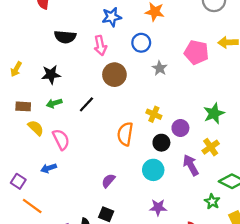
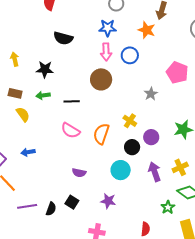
pink arrow: (100, 46) -> (106, 52), moved
gray star: (160, 68) -> (151, 94), moved
yellow arrow: (16, 69) -> (15, 59), turned 128
black line: (86, 104) -> (72, 101), turned 35
pink semicircle: (61, 139) -> (70, 131), moved, turned 138
yellow cross: (211, 147) -> (180, 167), moved
purple semicircle: (108, 181) -> (79, 173), turned -128
purple star: (158, 207) -> (108, 201), moved

